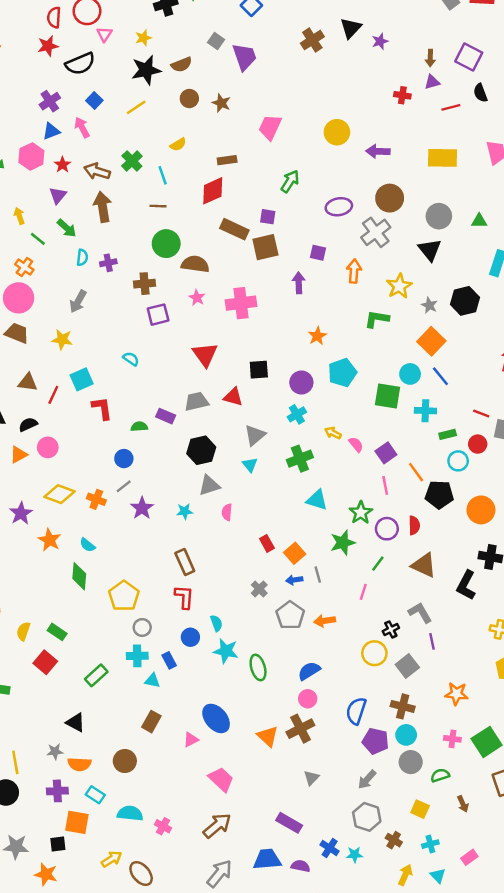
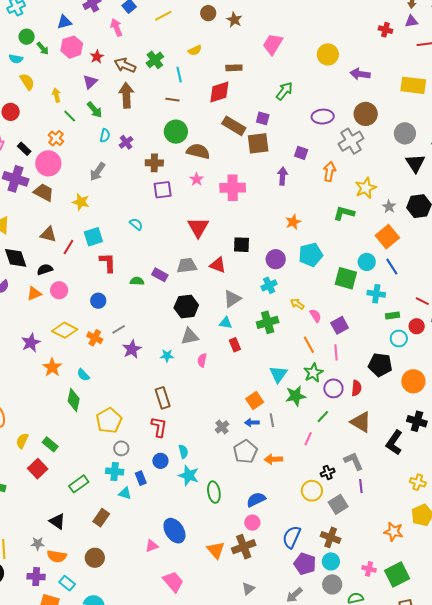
blue triangle: (51, 131) -> (64, 22), moved
black triangle: (430, 250) -> (415, 163), moved
purple cross: (108, 263) -> (126, 142), turned -32
blue circle: (124, 459) -> (98, 301), moved
cyan triangle: (250, 465) -> (226, 323), turned -48
orange line: (416, 472) -> (309, 345), moved
cyan triangle: (317, 500) -> (278, 374), moved, turned 42
red rectangle: (267, 543) -> (235, 345), moved
orange star: (457, 694) -> (393, 532), moved
brown rectangle: (151, 722) -> (101, 518), moved

